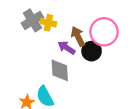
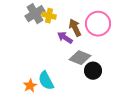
black circle: (92, 51) -> (93, 71), moved
gray diamond: (60, 70) -> (80, 58), moved, turned -65

